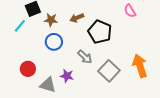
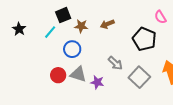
black pentagon: (100, 32) -> (144, 39), moved
blue circle: (54, 42) -> (72, 49), moved
gray triangle: (48, 85) -> (78, 74), moved

